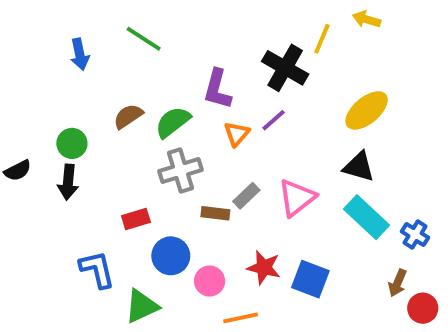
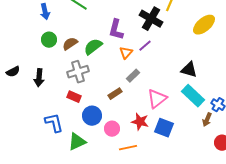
yellow ellipse: (367, 110) -> (204, 25), moved
green circle: (72, 143) -> (49, 40), moved
gray cross: (180, 171) -> (78, 72), moved
gray rectangle: (246, 196) -> (133, 76), moved
pink triangle: (297, 198) -> (157, 99), moved
brown rectangle: (215, 213) -> (115, 94), turned -40
red rectangle: (136, 219) -> (74, 97), turned 40
brown arrow: (398, 283) -> (207, 120), moved

